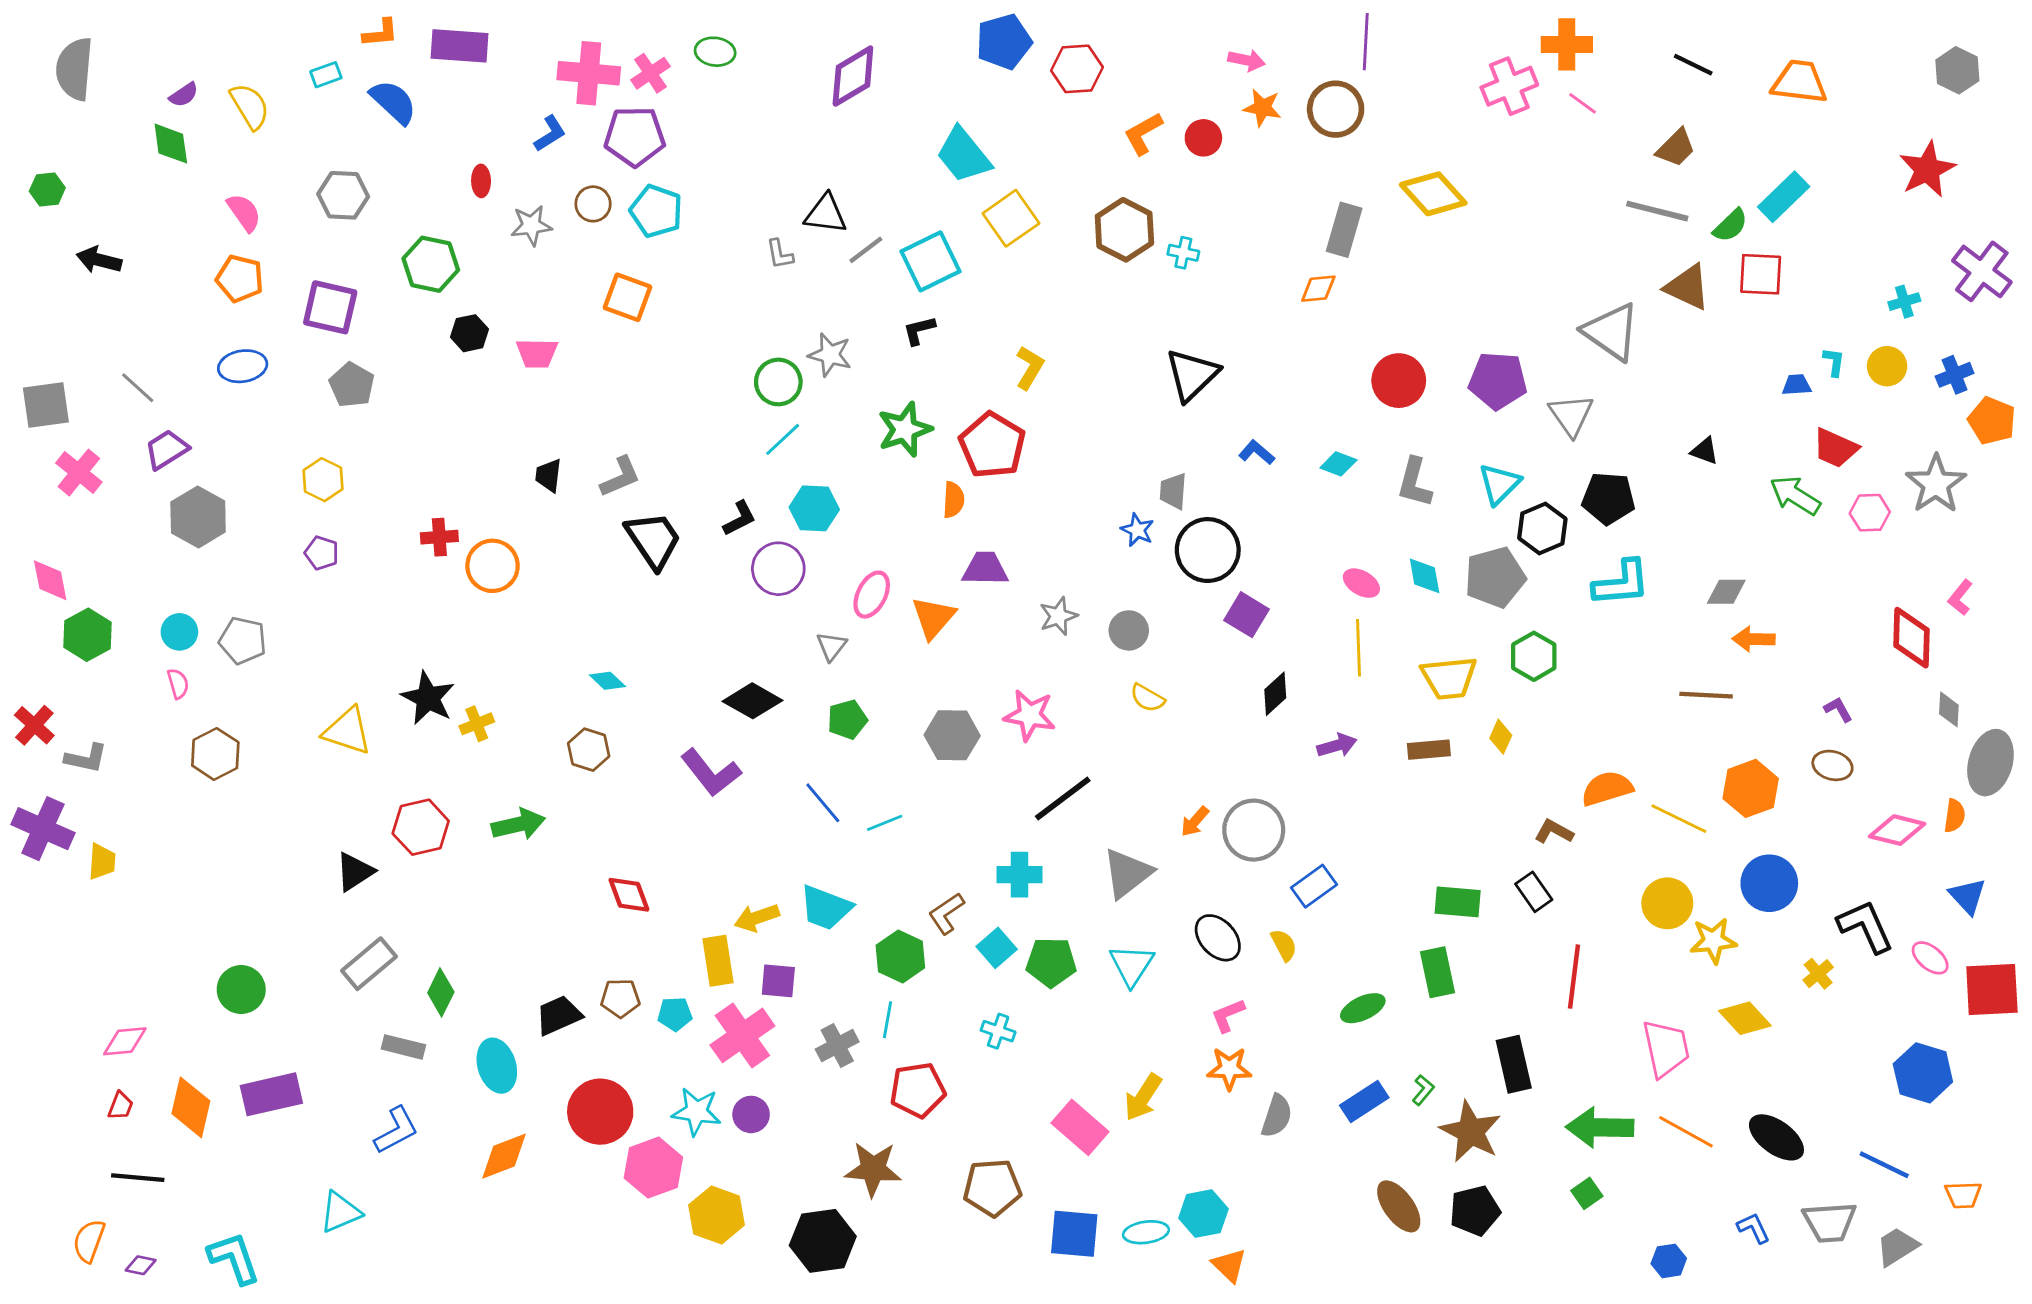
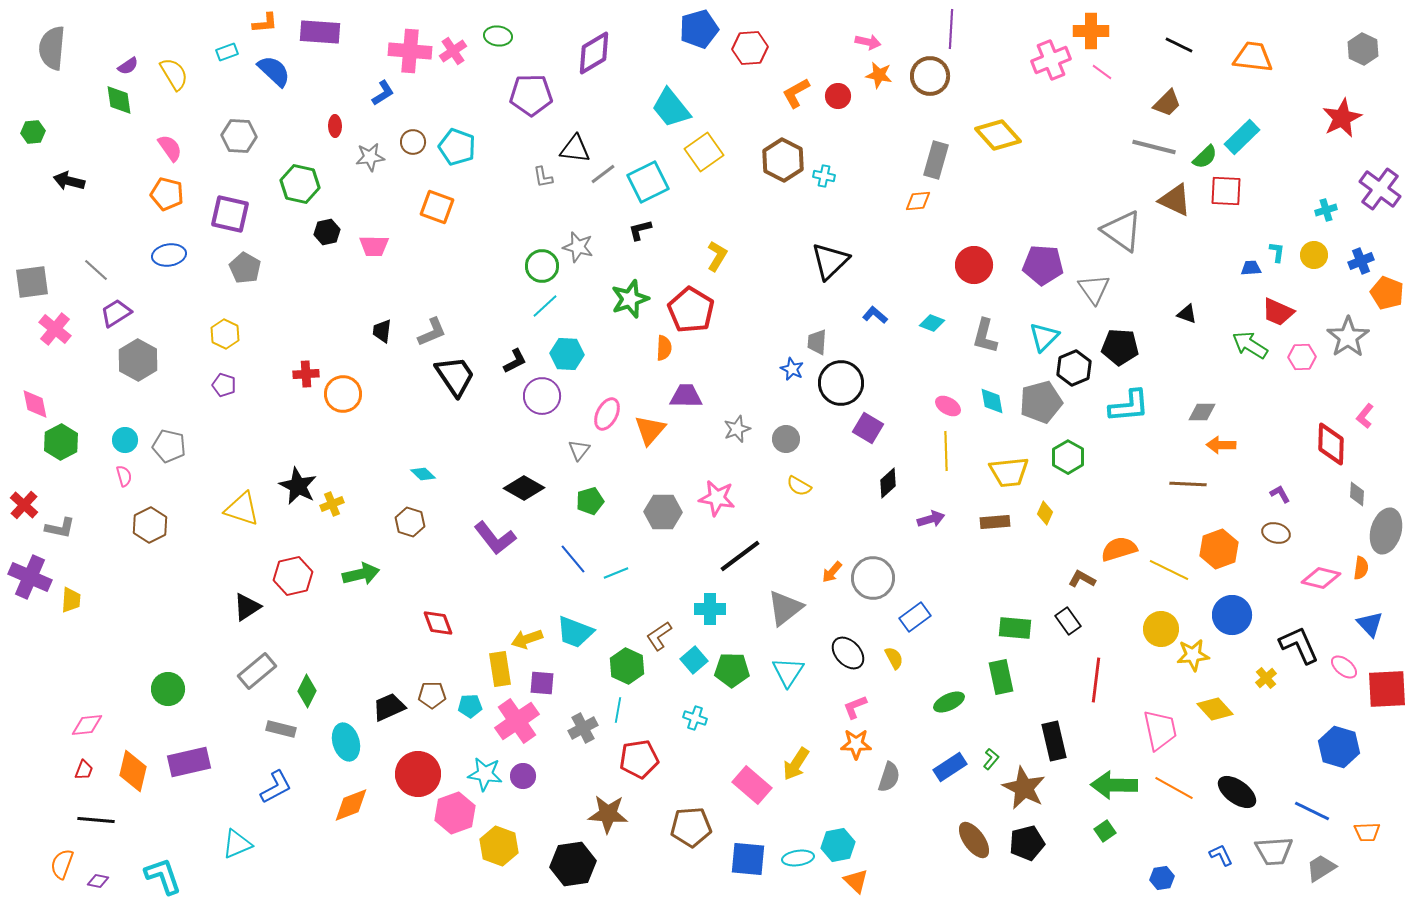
purple pentagon: (635, 136) -> (531, 95), moved

